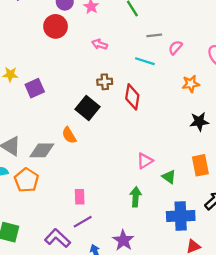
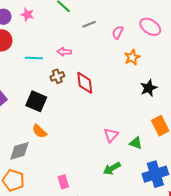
pink arrow: (100, 44) -> (64, 52), moved
pink semicircle: (175, 48) -> (118, 32), moved
cyan line: (145, 61) -> (34, 58), moved
black square: (88, 108) -> (36, 101), moved
green arrow: (136, 197) -> (112, 168), turned -108

